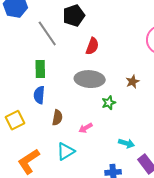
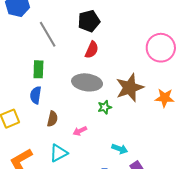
black pentagon: (74, 16) -> (89, 21), moved
brown star: (133, 82) -> (130, 88), size x2.0

